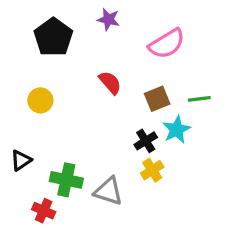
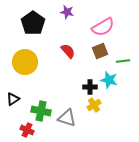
brown square: (157, 99) -> (100, 51), moved
yellow circle: (40, 100) -> (25, 62), size x1.6
cyan star: (177, 130) -> (109, 80), turned -30
black cross: (146, 141) -> (90, 87), turned 32

